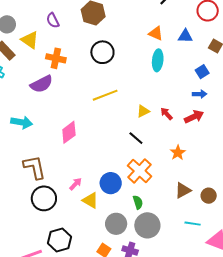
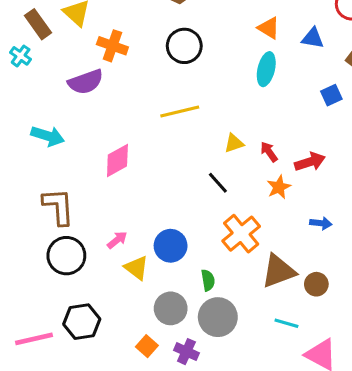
blue arrow: (200, 94) -> (321, 223), moved
orange star: (178, 153) -> (279, 187), moved
orange cross: (140, 171) -> (241, 234), moved
brown triangle: (183, 190) -> (278, 271), size x1.4

